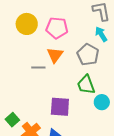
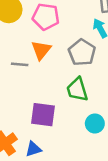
cyan circle: (102, 102) -> (95, 124), moved

